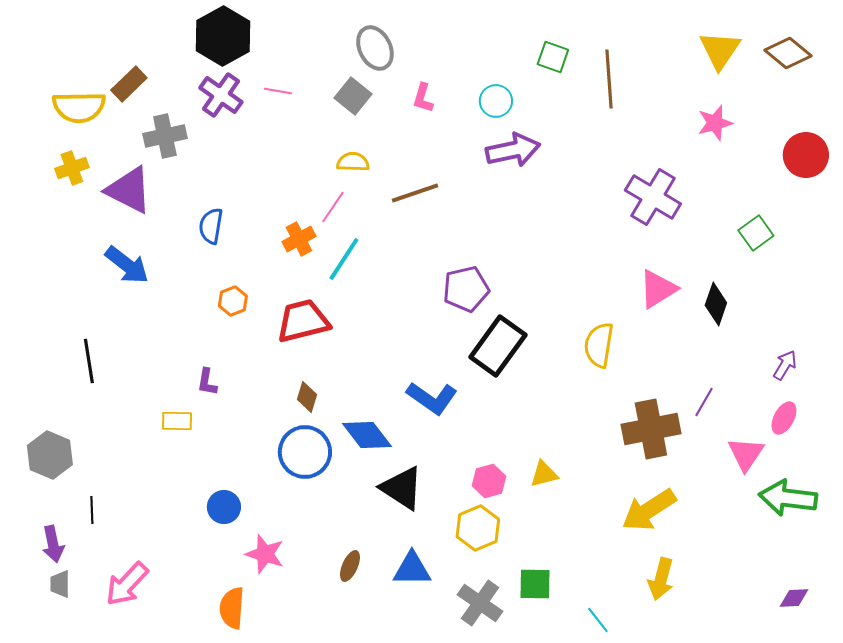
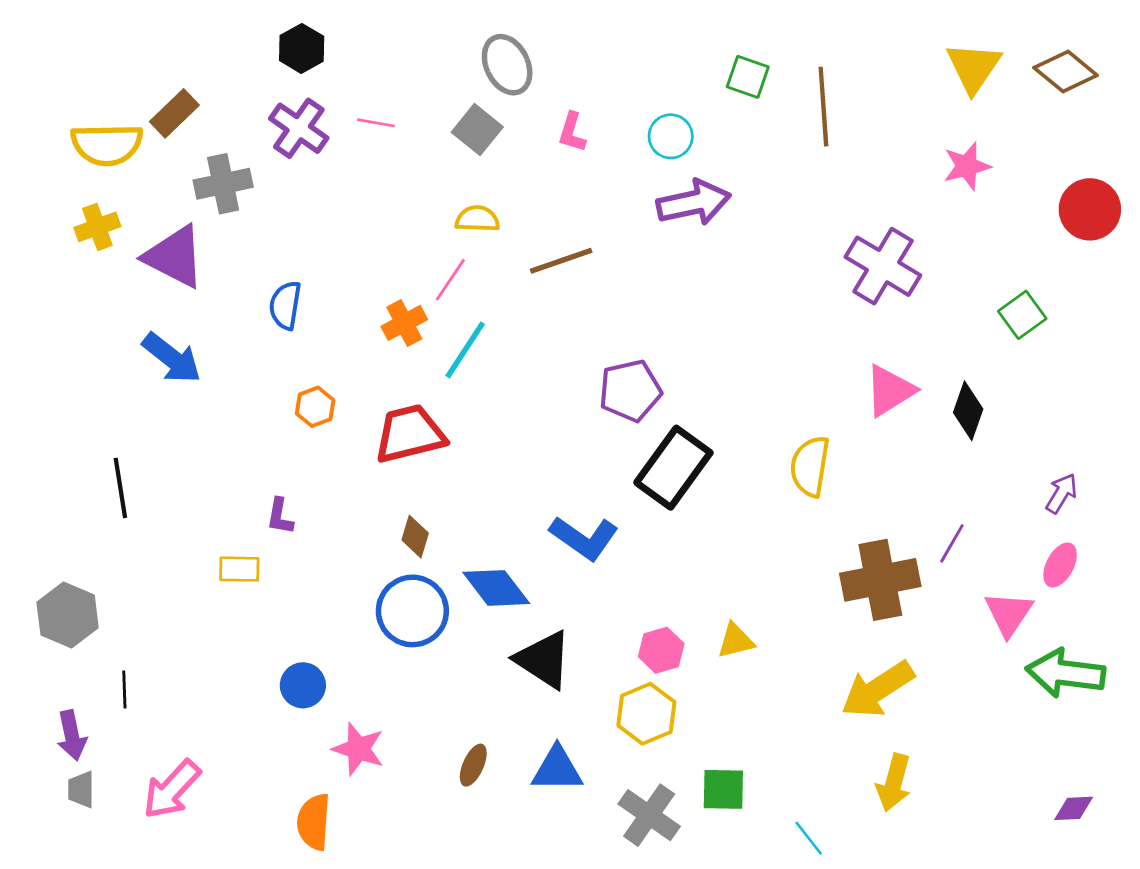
black hexagon: (223, 36) -> (302, 48), size x0.6

